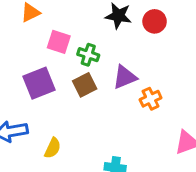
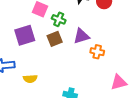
orange cross: (151, 99) -> (97, 52), turned 32
yellow semicircle: (53, 148) -> (30, 79), turned 56

